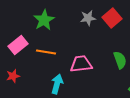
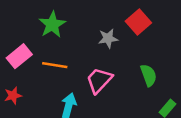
gray star: (88, 18) -> (108, 38), moved
pink trapezoid: (81, 64) -> (99, 80), turned -40

